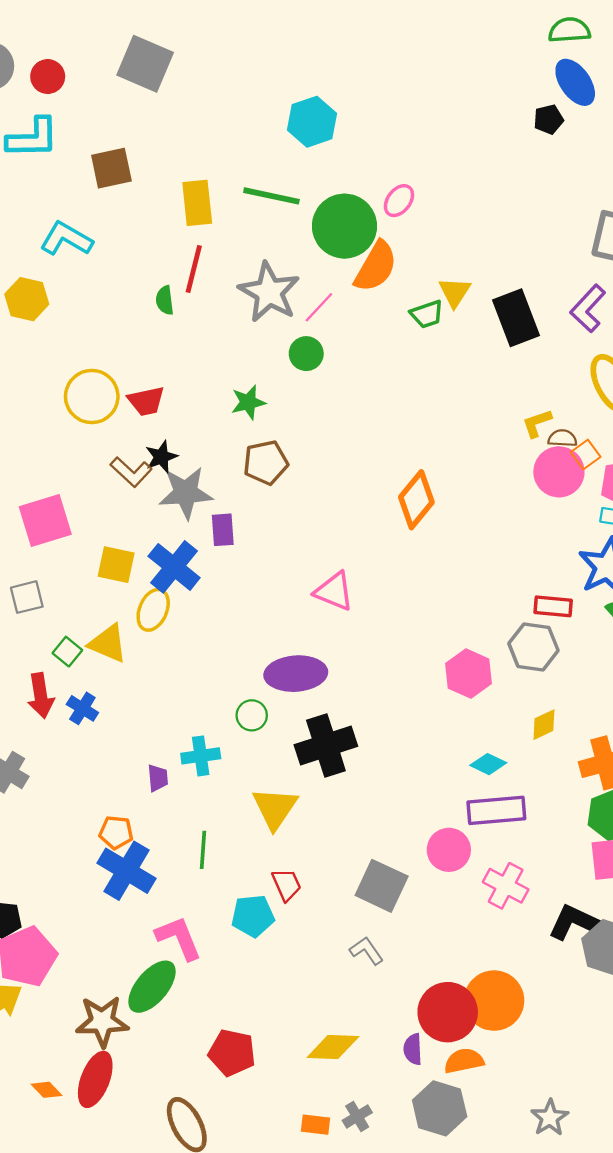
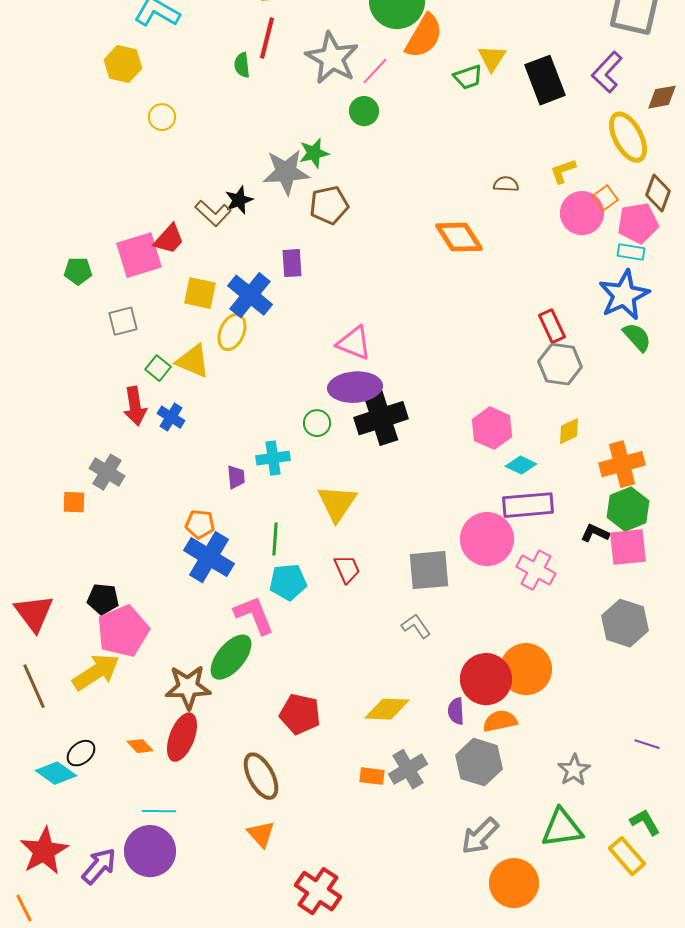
yellow circle: (92, 397) -> (162, 117), moved, size x0.6
red trapezoid: (146, 401) -> (169, 239), moved, turned -36
brown semicircle: (562, 438) -> (506, 184), moved
gray star: (186, 493) -> (286, 172), moved
orange diamond: (416, 500) -> (459, 237), turned -72
pink triangle: (334, 591) -> (354, 343), moved
red rectangle: (553, 606) -> (552, 326), moved, turned 60
pink hexagon: (469, 674) -> (492, 428), moved
black cross: (326, 745) -> (381, 418), moved
pink circle: (449, 850) -> (487, 539), size x1.4
gray square: (382, 886) -> (429, 570), turned -30
cyan pentagon: (253, 916) -> (288, 582), moved
black L-shape: (576, 923) -> (595, 533), moved, size x0.6
gray cross: (357, 1117) -> (408, 769), size x1.5

